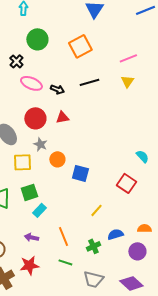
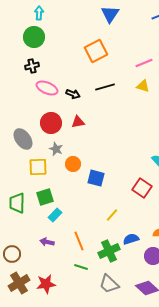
green circle: (37, 39) -> (34, 37), moved
black cross: (16, 61) -> (32, 66), turned 32
yellow triangle: (127, 81) -> (143, 86), turned -48
green cross: (93, 246) -> (109, 251), size x1.5
red star: (29, 265) -> (46, 284), moved
gray trapezoid: (93, 279) -> (109, 284), turned 30

